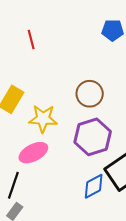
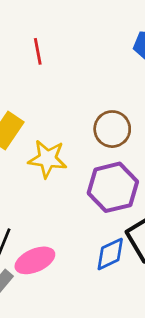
pink ellipse: (33, 153) -> (35, 260), moved

